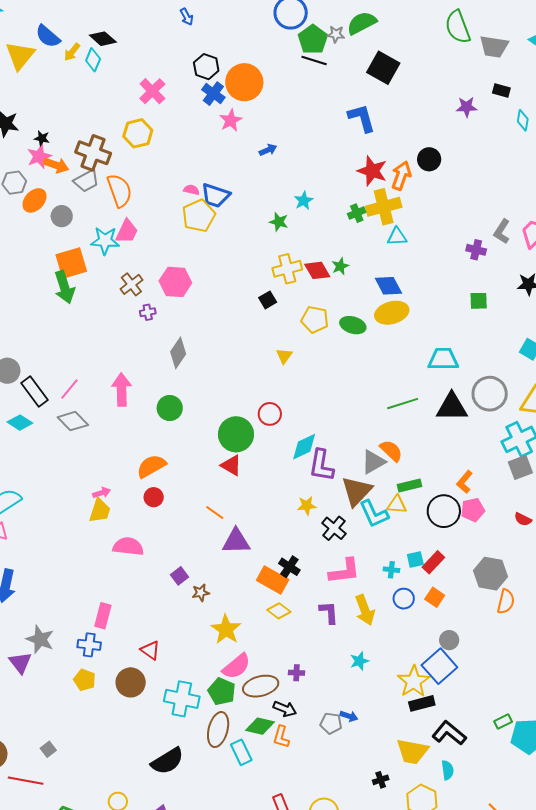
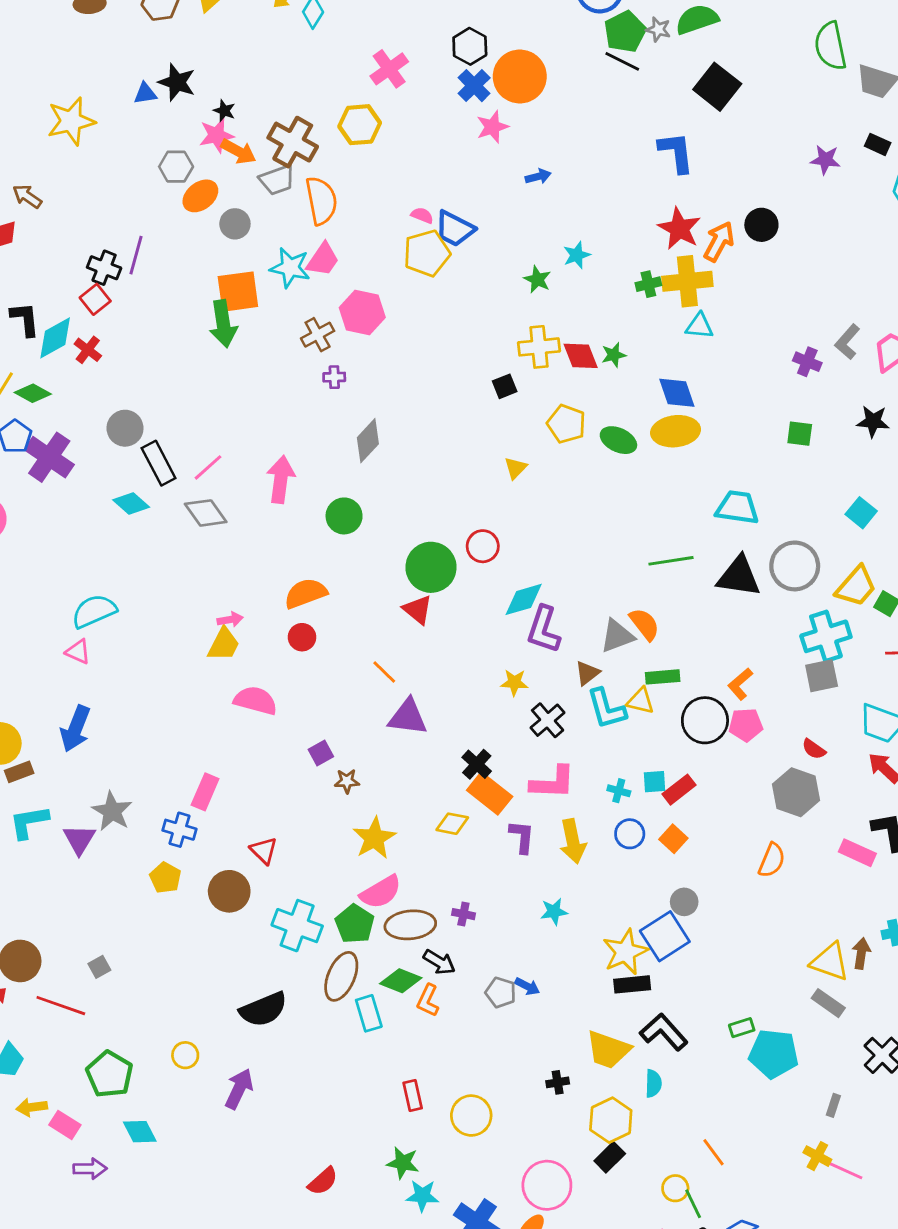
pink hexagon: (175, 282) -> (362, 313), moved
brown triangle: (357, 491) -> (587, 673), size x0.6
gray hexagon: (490, 574) -> (796, 792), moved
orange rectangle: (273, 580) -> (490, 793), moved
yellow diamond: (279, 611) -> (452, 824), turned -35

